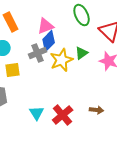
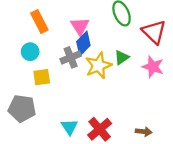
pink triangle: (46, 26) -> (80, 26), turned -42
brown arrow: (97, 110) -> (144, 132), moved

